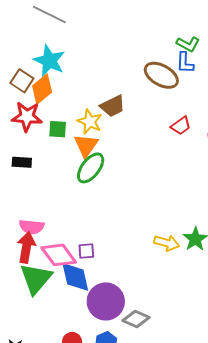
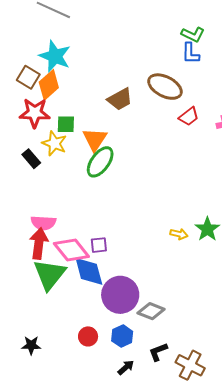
brown ellipse: (161, 75) -> (165, 87), moved
yellow star: (90, 122) -> (54, 143), moved
black rectangle: (22, 162) -> (31, 159), turned 48
yellow arrow: (167, 243) -> (179, 234), size x0.7

